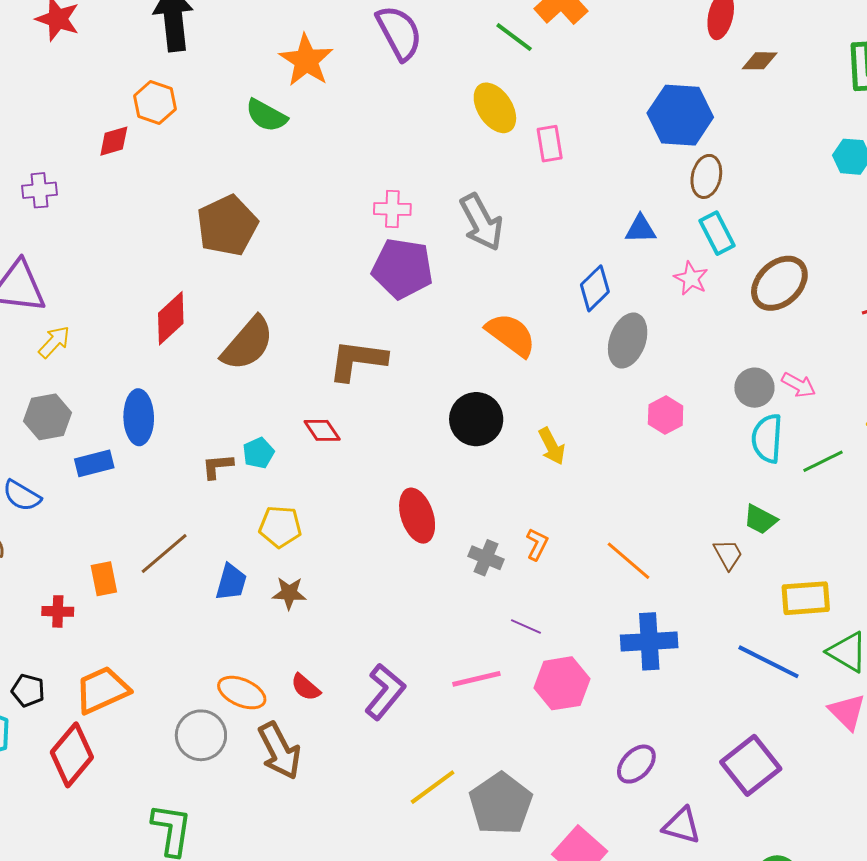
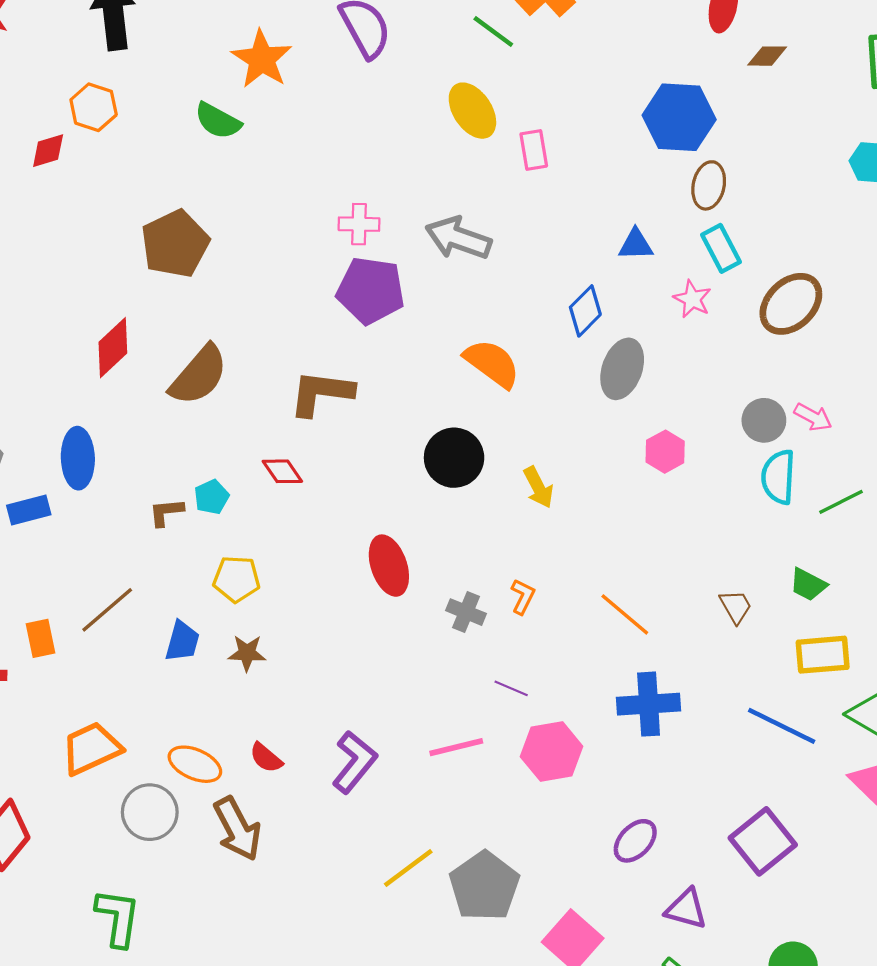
gray arrow: (481, 222) -> (458, 238), turned 138
green trapezoid: (760, 519) -> (808, 585), moved
orange trapezoid: (102, 690) -> (91, 748), moved

